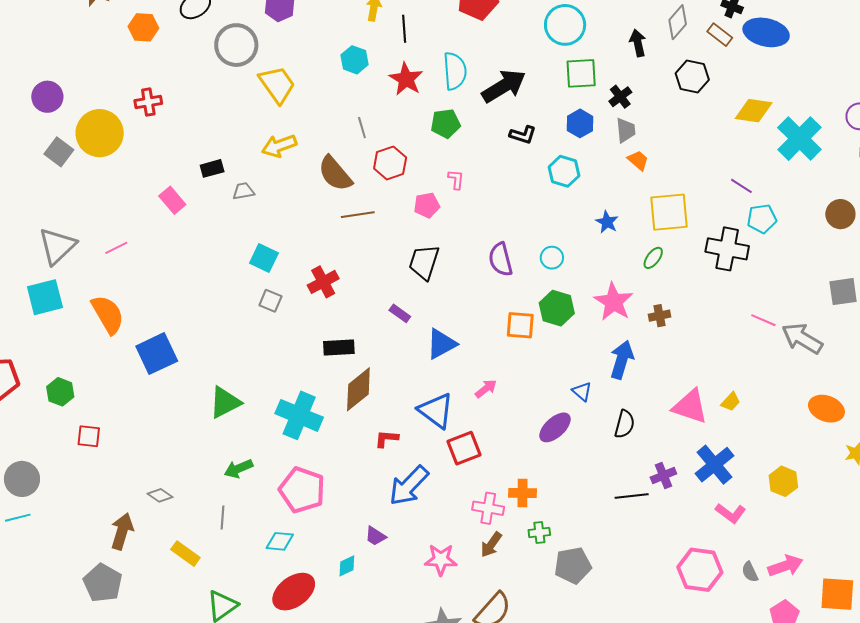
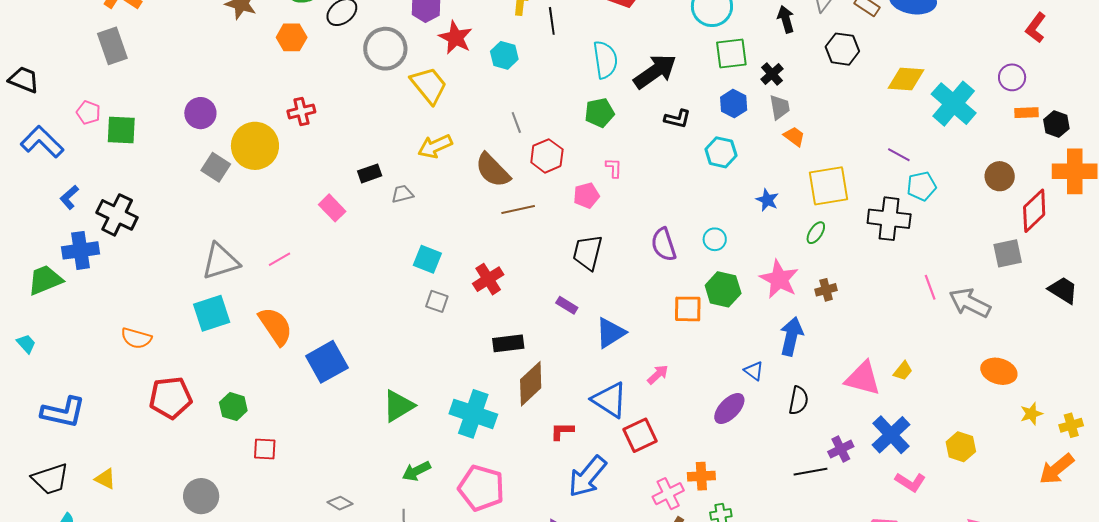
red star: (406, 79) -> (456, 38), moved
gray triangle: (57, 246) -> (220, 261), turned 30
pink line: (763, 320) -> (930, 287), turned 50
pink cross: (488, 508) -> (668, 494), turned -32

